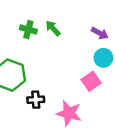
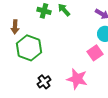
black cross: (36, 100) -> (44, 82), moved, turned -32

